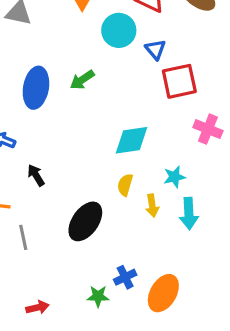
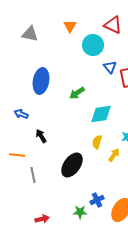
blue triangle: (155, 49) -> (110, 67), moved
green arrow: (82, 80) -> (77, 93), moved
yellow arrow: (152, 206) -> (114, 155), turned -136

